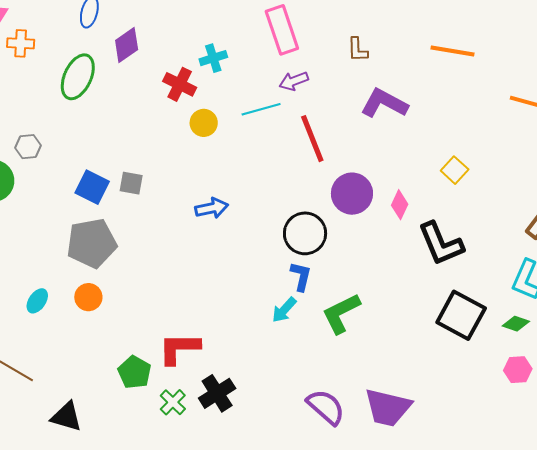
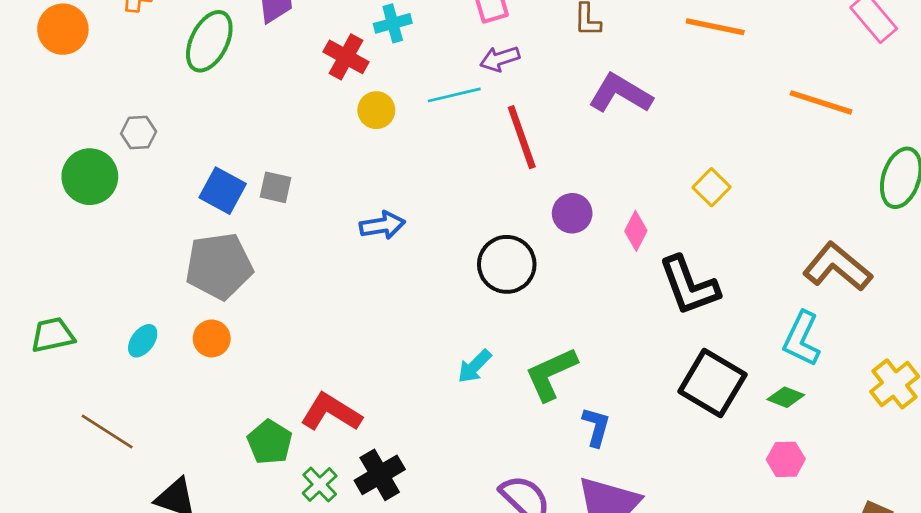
purple circle: (352, 194) -> (572, 213), size x0.7
blue L-shape: (301, 276) -> (596, 427), moved
red L-shape: (179, 348) -> (331, 412), turned 30

